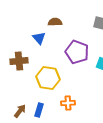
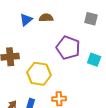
blue triangle: (39, 38) -> (26, 20), moved, turned 32

